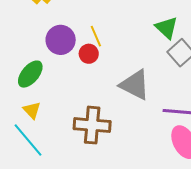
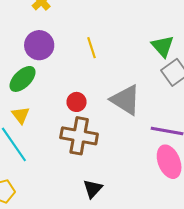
purple circle: (61, 40) -> (39, 45), moved
red circle: (89, 54) -> (77, 102), moved

